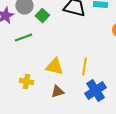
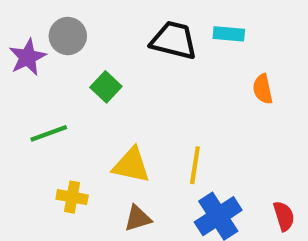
green square: (42, 16) -> (106, 87), moved
green line: (23, 38) -> (49, 133), moved

